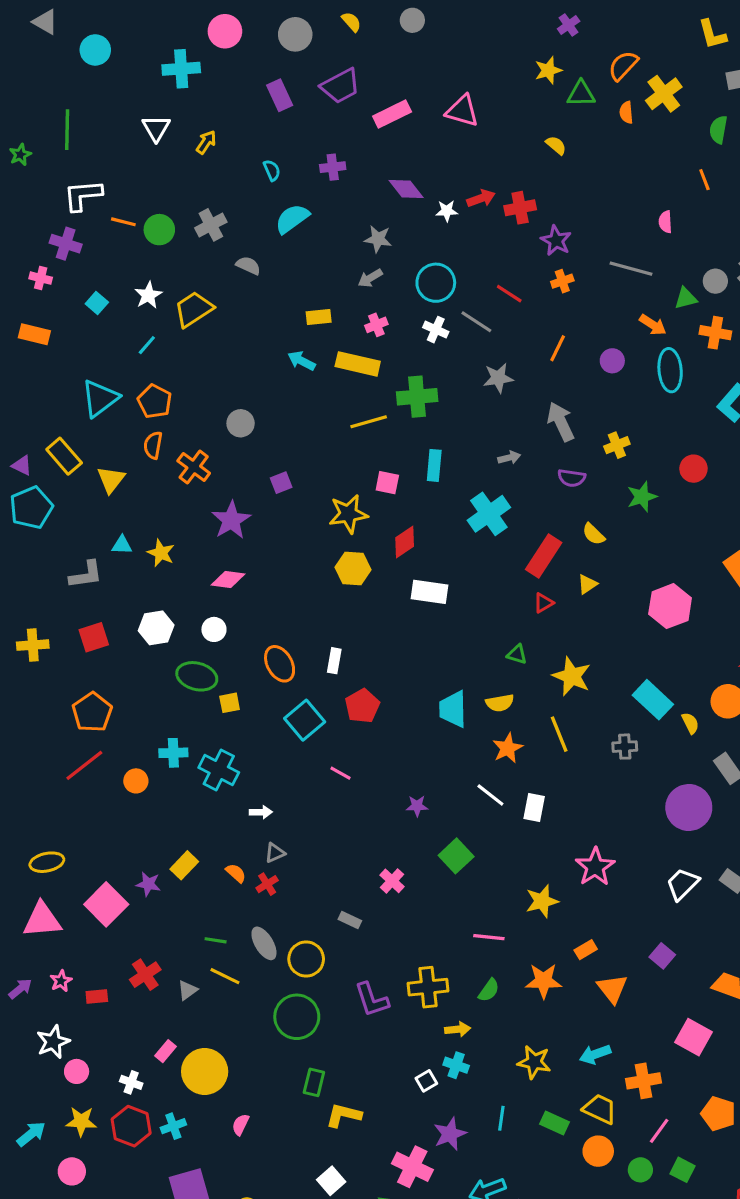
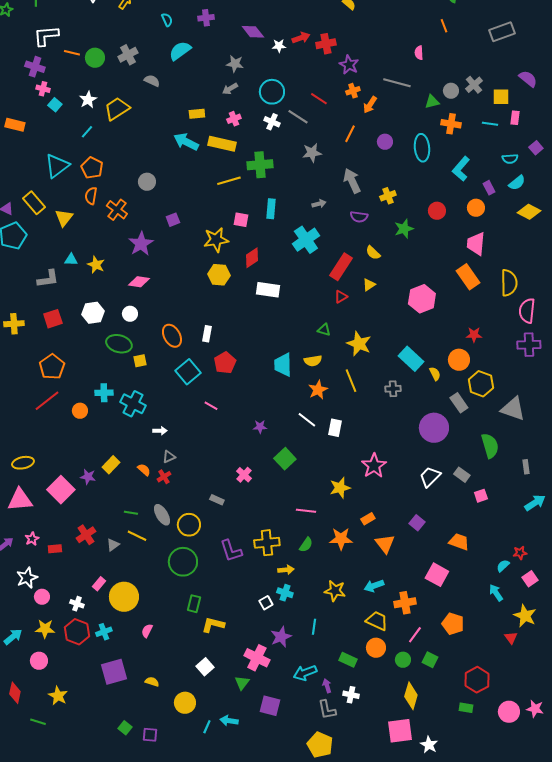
pink cross: (41, 278) -> (43, 89), moved
orange arrow: (653, 325) -> (370, 105), moved, turned 90
cyan arrow: (301, 361) -> (186, 142), size x1.4
green rectangle: (554, 1123) -> (348, 660), moved

